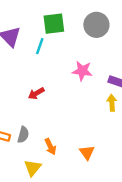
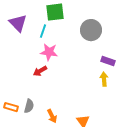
gray circle: (96, 25) -> (91, 30), moved
pink star: (82, 71) -> (49, 52), moved

